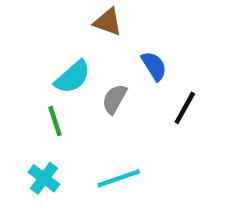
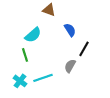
gray semicircle: (114, 99) -> (70, 66), moved
cyan line: (119, 178) -> (43, 78), moved

